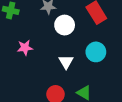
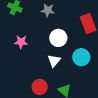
white circle: (65, 25) -> (58, 38), moved

